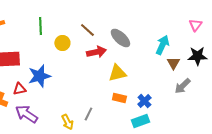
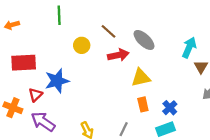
green line: (40, 26) -> (59, 15), moved
red triangle: (19, 89) -> (35, 95), turned -32
orange rectangle: (119, 98) -> (143, 104), turned 64
gray line: (88, 114) -> (124, 129), moved

